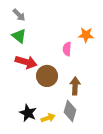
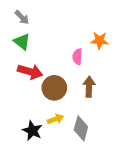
brown arrow: (75, 86) -> (89, 87), moved
yellow arrow: (48, 118) -> (55, 119), moved

